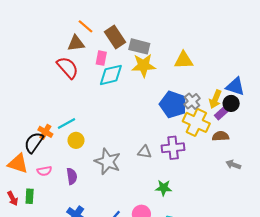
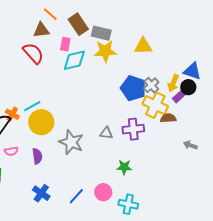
brown semicircle: (221, 136) -> (168, 118), moved
yellow circle: (76, 140) -> (41, 122), size x1.6

